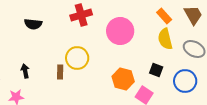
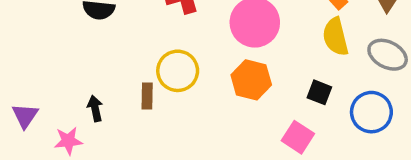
black arrow: (25, 71) -> (95, 109), moved
orange hexagon: (123, 79) -> (251, 80), moved

